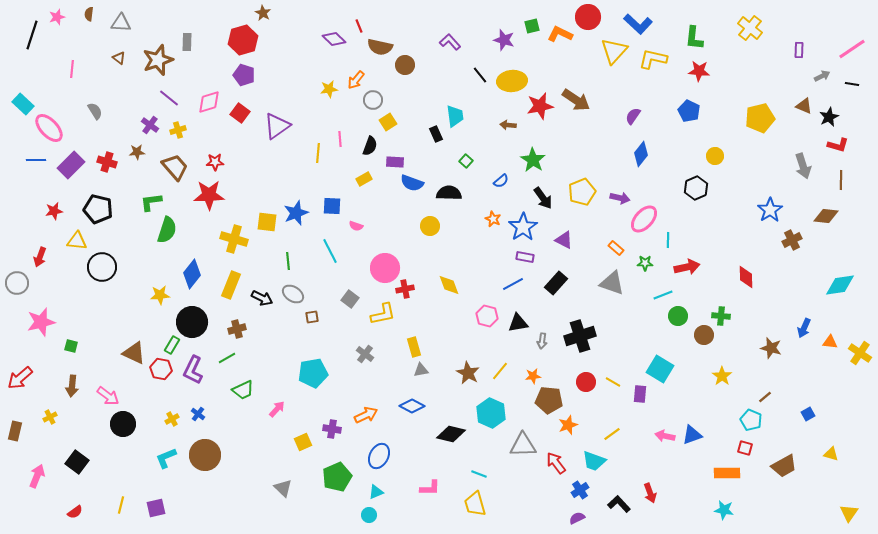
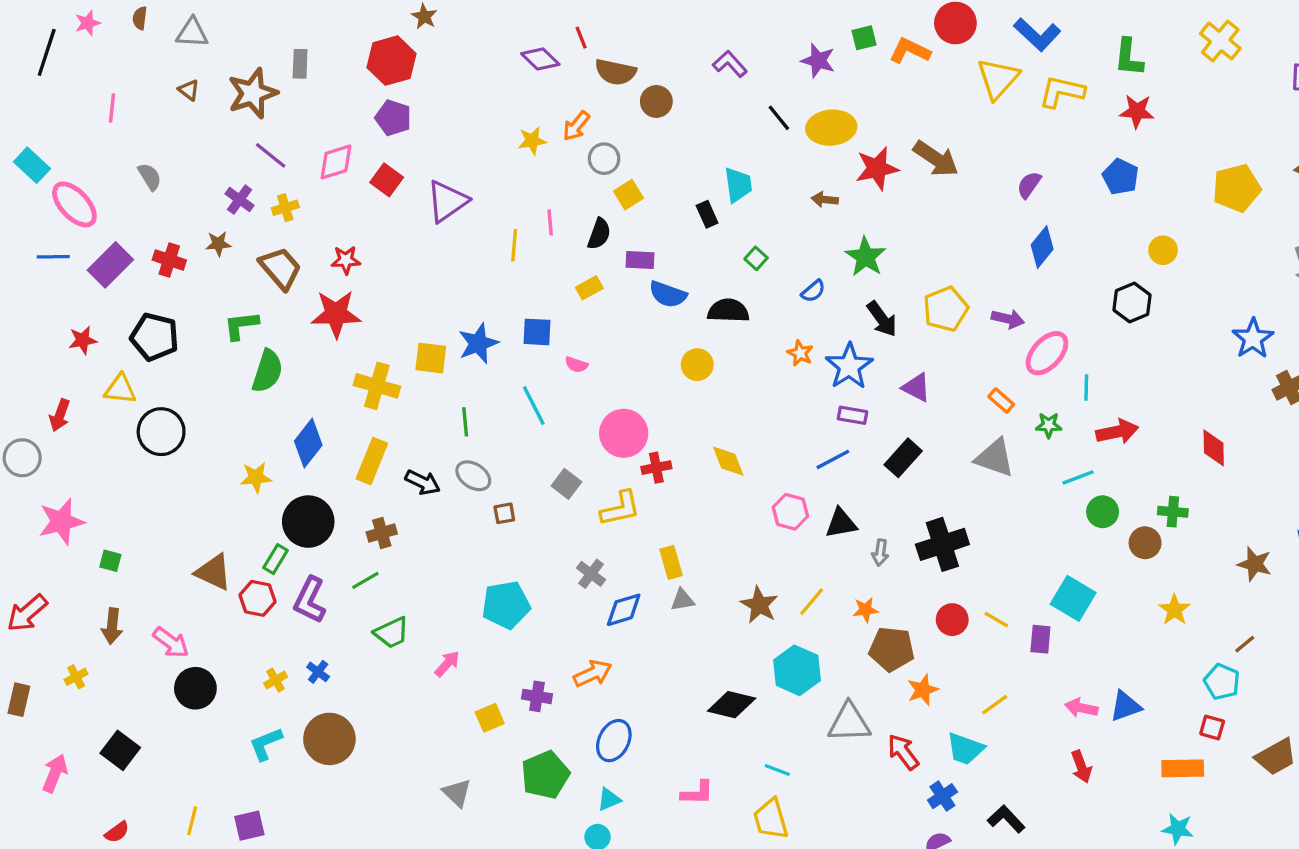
blue diamond: (412, 406) -> (624, 610), moved, turned -45
red arrow: (650, 493) -> (1081, 767), moved

